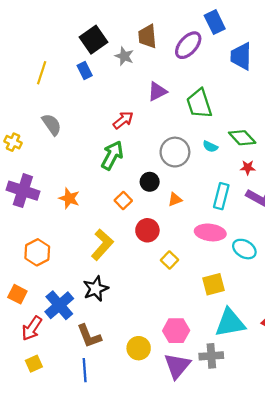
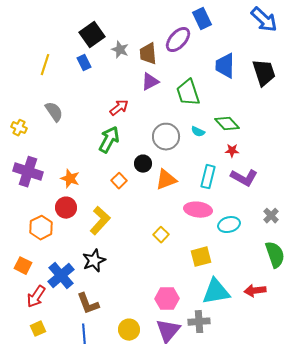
brown trapezoid: (147, 36) -> (148, 54), moved
blue trapezoid: (241, 56) -> (225, 66), moved
orange triangle: (175, 199) -> (166, 180), size x1.6
red circle: (147, 230) -> (66, 208), moved
cyan ellipse: (244, 249) -> (229, 225), turned -45
yellow circle: (139, 348) -> (129, 330), moved

